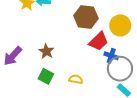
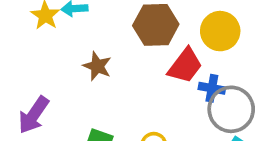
brown star: (46, 51) -> (97, 66), moved

